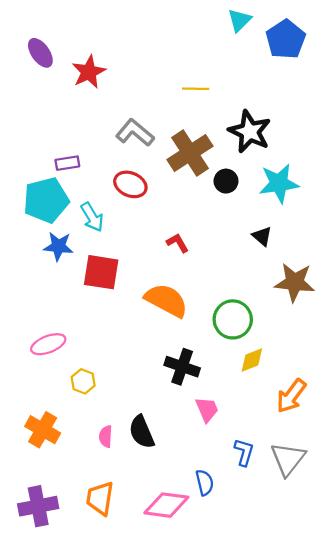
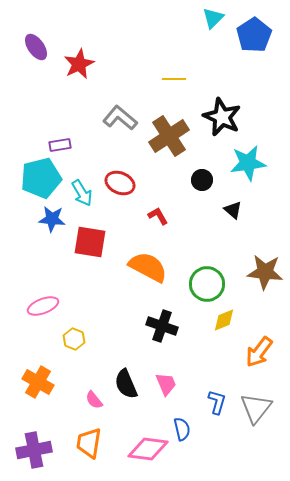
black circle: (226, 181) -> (202, 180), moved
red ellipse: (130, 184) -> (120, 183), moved
brown star: (295, 282) -> (265, 272), moved
pink trapezoid: (207, 409) -> (166, 384), moved
pink semicircle: (106, 436) -> (94, 400), moved, turned -42

